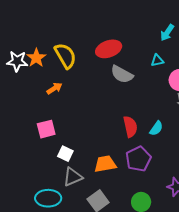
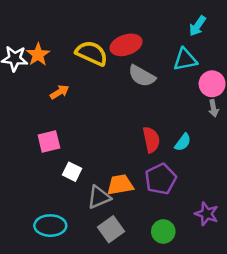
yellow semicircle: (65, 56) -> (92, 53), moved, turned -36
cyan triangle: (157, 60) -> (185, 60), size x1.5
gray triangle: (73, 177) -> (99, 197), moved

